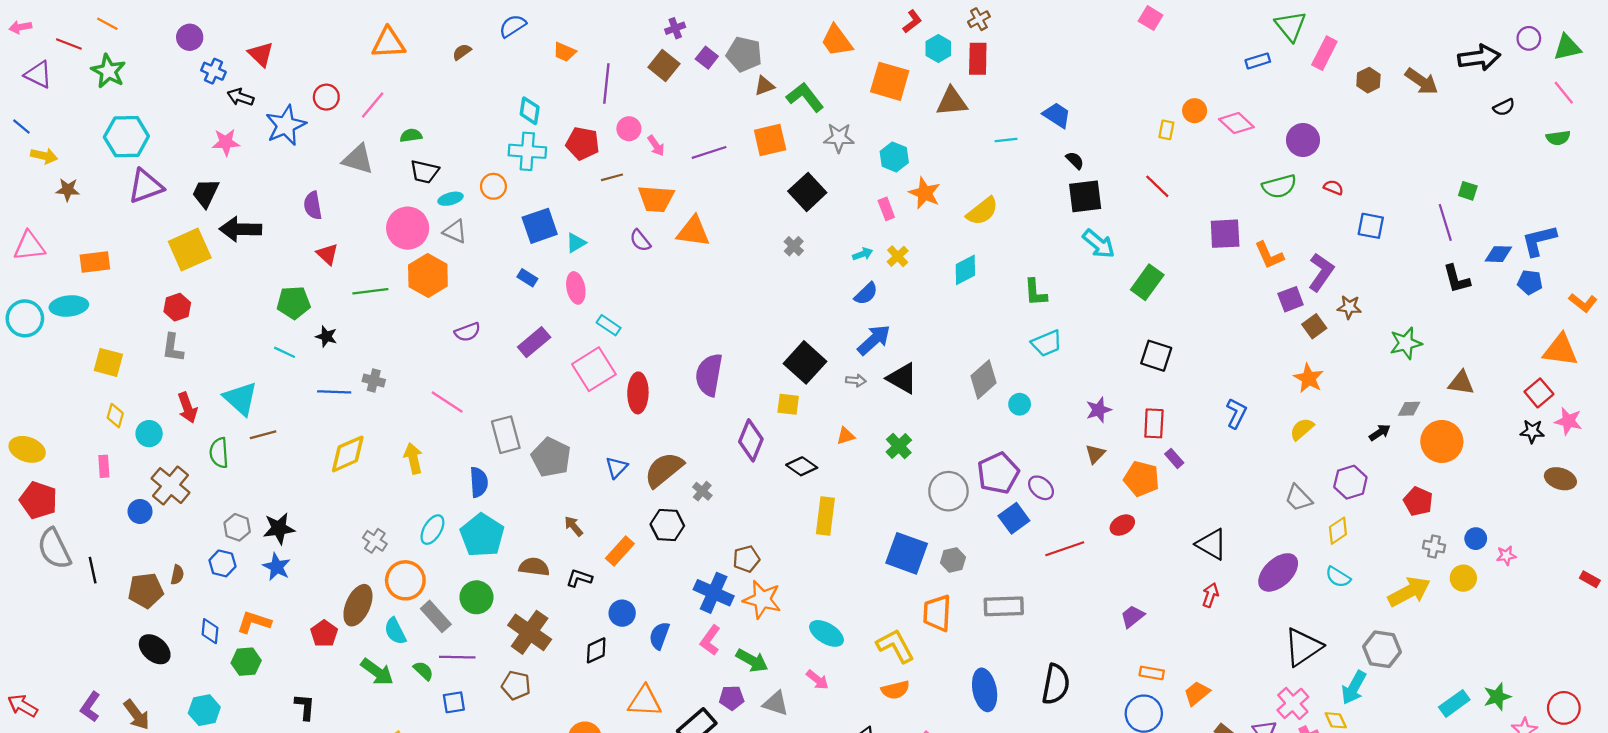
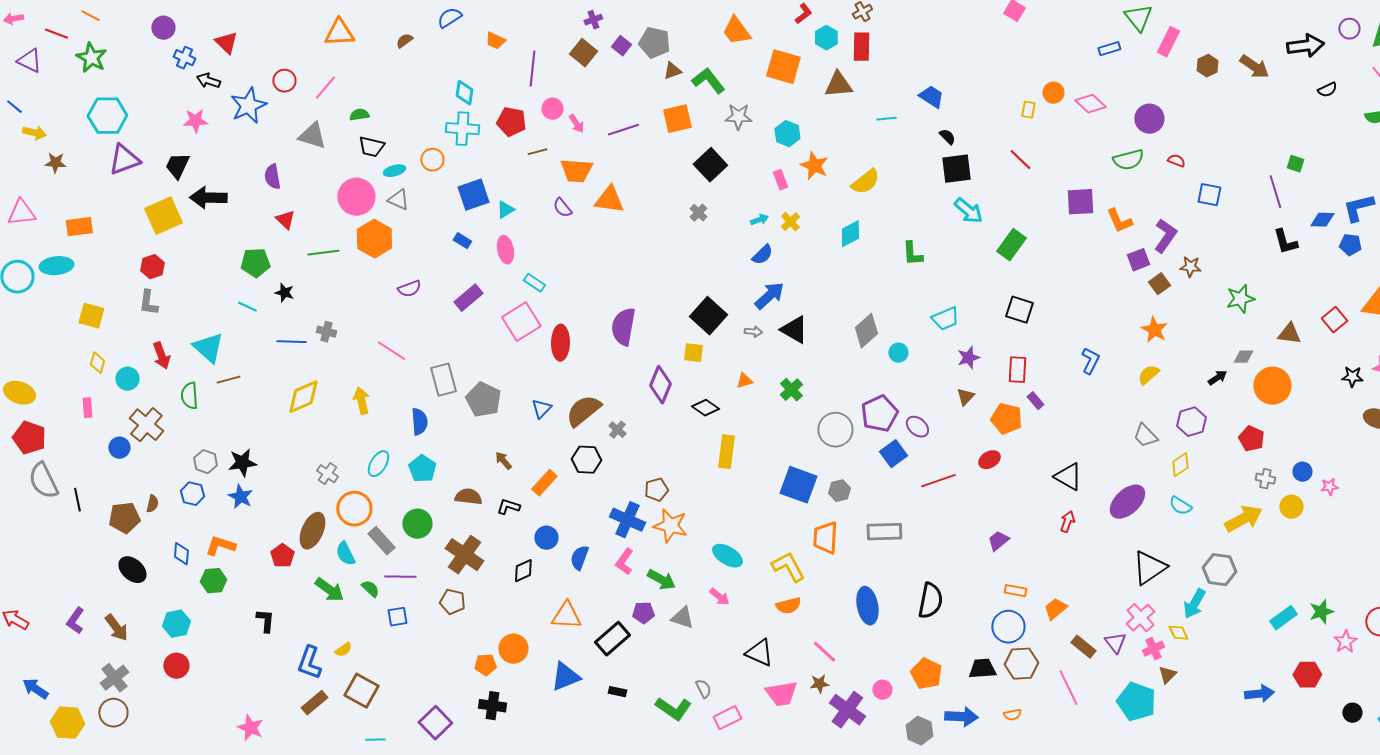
cyan trapezoid: (1047, 343) -> (945, 319), moved
red square: (1539, 393) -> (1334, 320), moved
cyan pentagon: (482, 535) -> (422, 469), size x0.7

